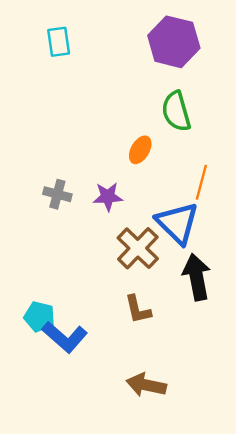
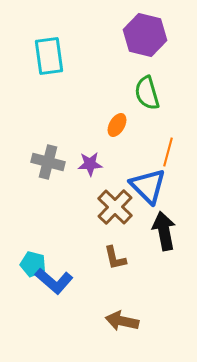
cyan rectangle: (59, 42) -> (49, 56), moved, size x1.5
gray cross: (57, 194) -> (48, 162), size x1.4

